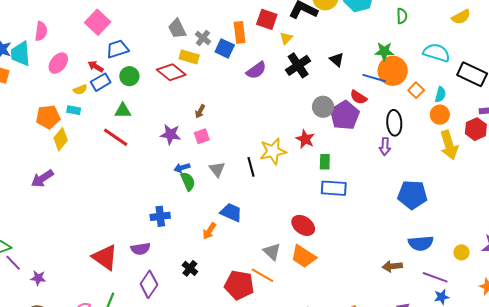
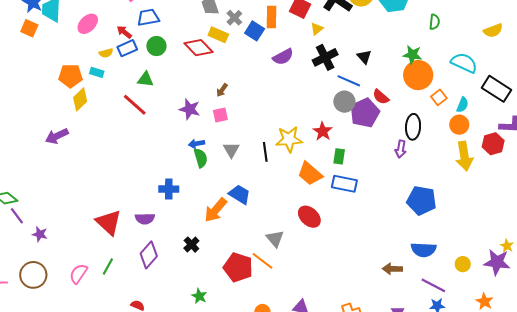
blue line: (374, 78) -> (349, 81), moved
orange arrow: (209, 231) -> (216, 210), size x1.5
orange trapezoid: (303, 256) -> (310, 174), moved

